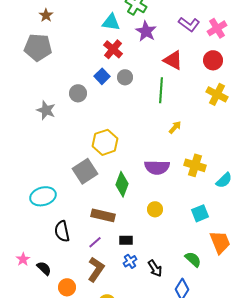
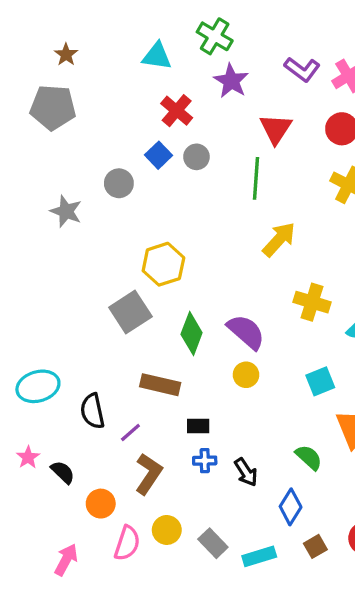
cyan triangle: (111, 22) -> (157, 56), moved
red triangle: (173, 60) -> (276, 129), turned 35
yellow arrow: (175, 127) -> (279, 239), size x1.6
purple semicircle: (157, 167) -> (246, 332), moved, turned -140
cyan ellipse: (43, 196) -> (38, 386), moved
purple line: (95, 242) -> (130, 433), moved
blue cross: (130, 261) -> (205, 461), turned 32

